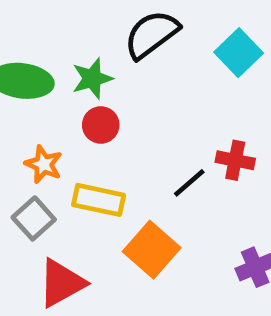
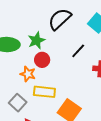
orange star: (44, 164) -> (28, 74), moved
black line: (189, 183) -> (78, 51), moved

